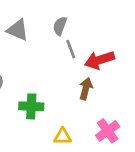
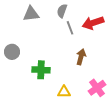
gray triangle: (18, 30) -> (31, 14), turned -30
red arrow: (99, 60) -> (93, 23), moved

